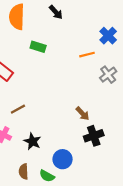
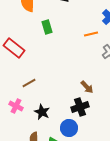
green rectangle: (38, 47) -> (47, 27), turned 56
black cross: (94, 136) -> (80, 107), moved

